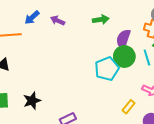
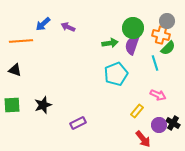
green arrow: (101, 20) -> (110, 43), moved
green circle: (124, 56) -> (133, 28), moved

